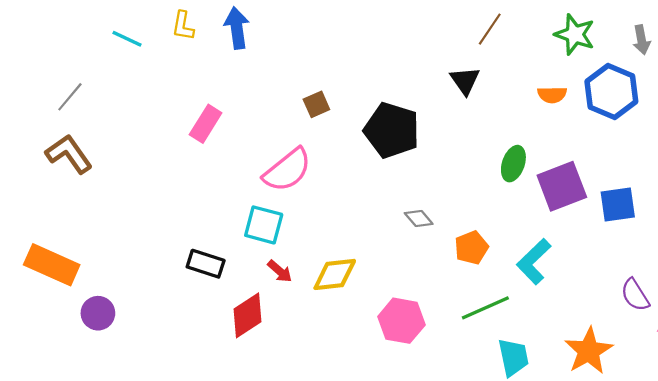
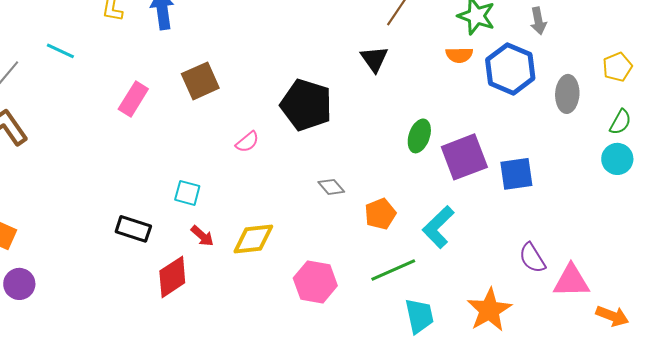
cyan line: (127, 39) -> (60, 51), moved
orange semicircle: (552, 95) -> (459, 55), moved
brown square: (316, 104) -> (200, 81), moved, size x1.5
pink semicircle: (287, 170) -> (247, 142), moved, size x0.5
cyan square: (264, 225) -> (187, 193), size x0.7
purple circle: (98, 313) -> (19, 284), moved

